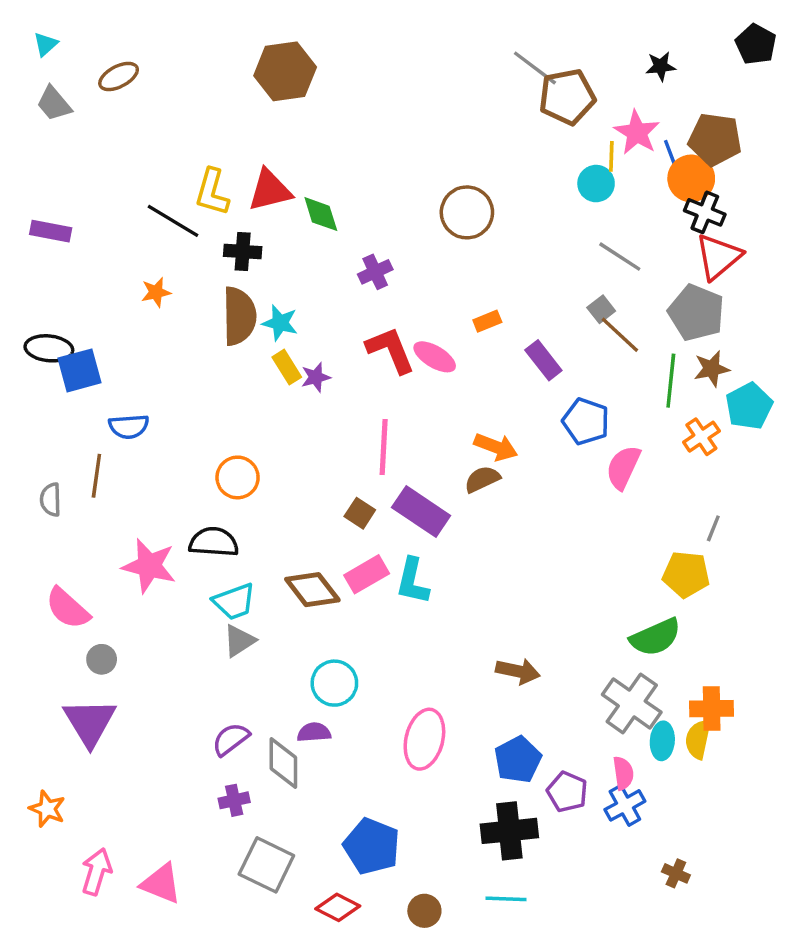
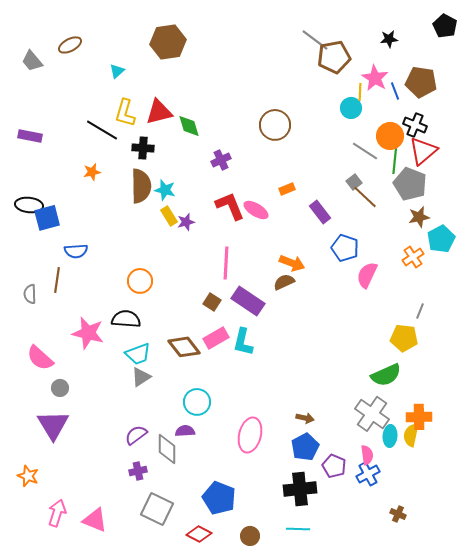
cyan triangle: (46, 44) -> (117, 71), moved
orange circle: (691, 178) -> (390, 136), moved
green line: (671, 381) -> (395, 158), moved
brown arrow: (518, 671) -> (305, 418), moved, size x0.7

